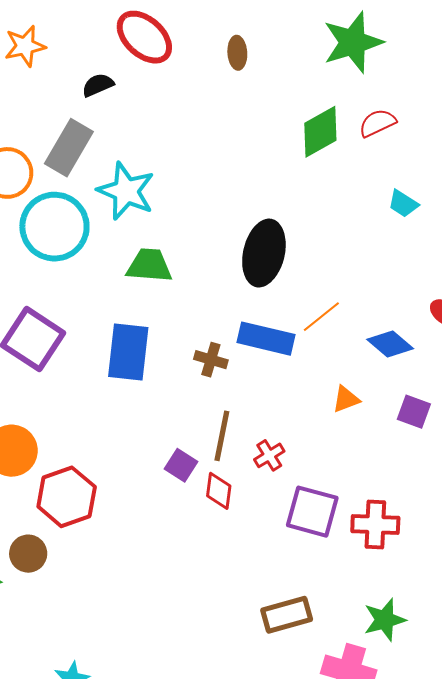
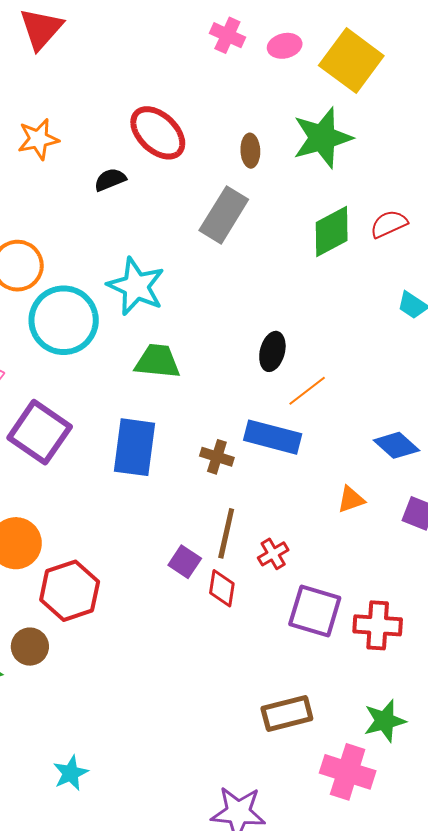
green star: (353, 42) -> (322, 138), moved
gray rectangle: (69, 148) -> (224, 215), moved
black ellipse: (264, 253) -> (272, 351), size x0.6
orange line: (321, 317) -> (307, 391), moved

